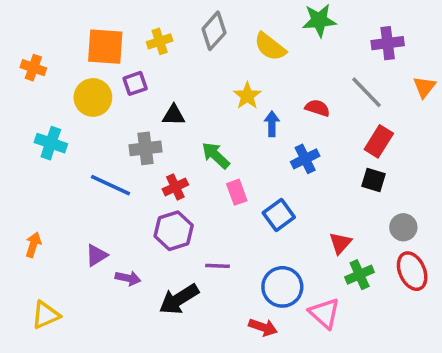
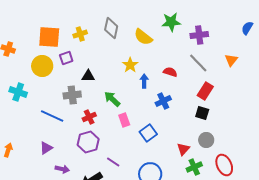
gray diamond: (214, 31) -> (111, 28), turned -30
purple cross: (388, 43) -> (199, 35), moved
gray circle: (403, 227) -> (206, 140), moved
purple triangle: (96, 255) -> (46, 148), moved
purple line: (217, 266) -> (113, 162), turned 32

